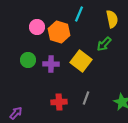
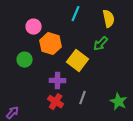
orange hexagon: (59, 32) -> (51, 44), moved
purple cross: (51, 64) -> (58, 81), moved
red cross: (59, 102) -> (56, 102), turned 35

